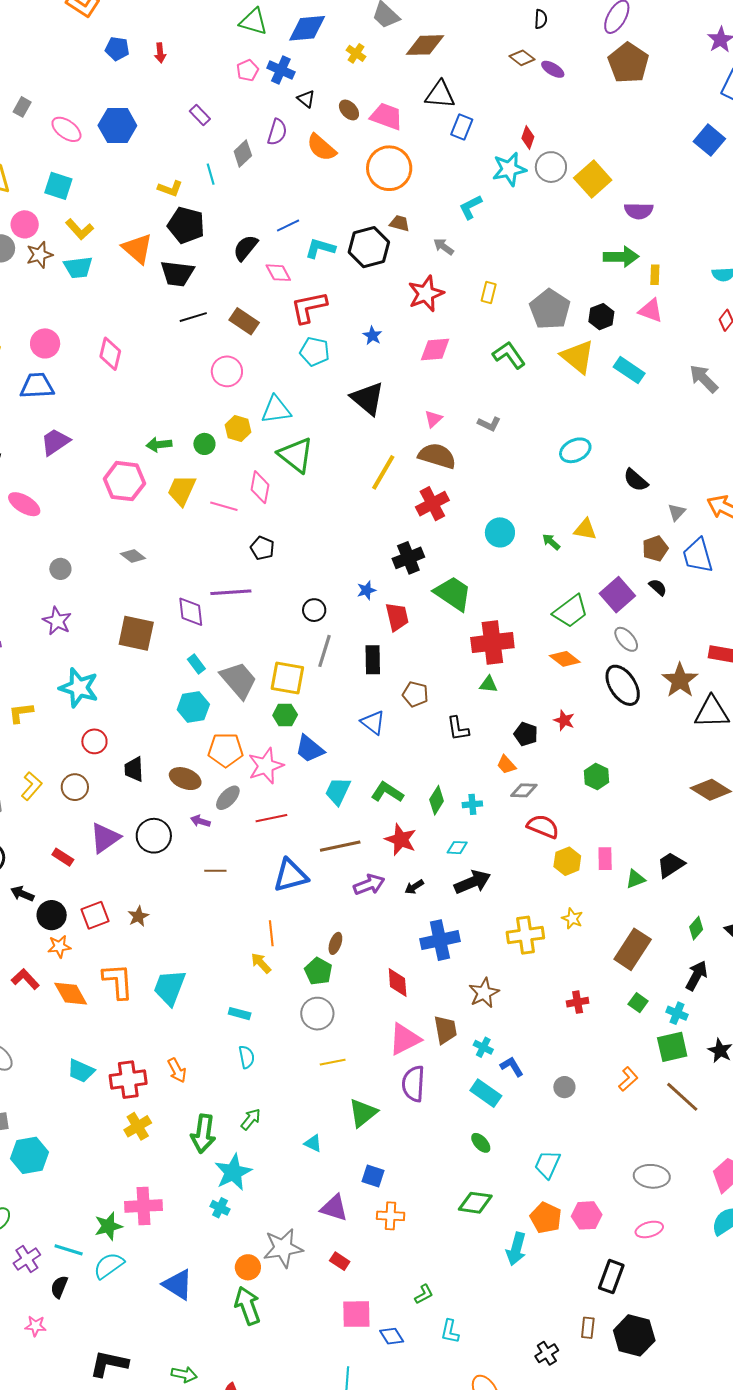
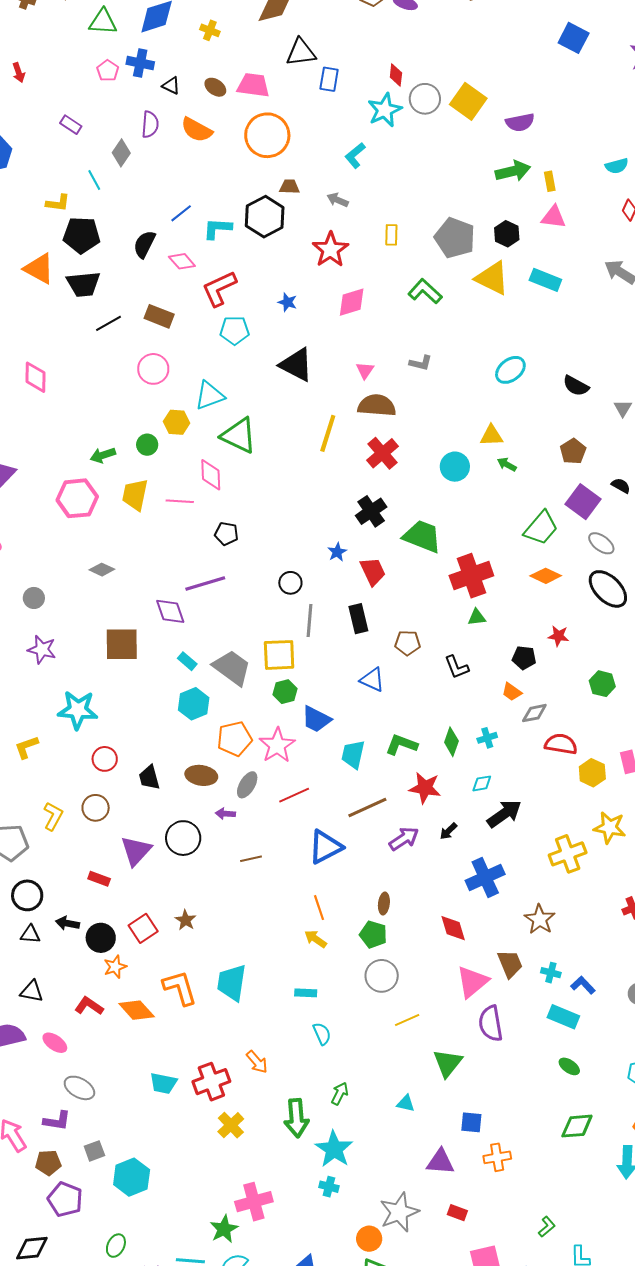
yellow triangle: (585, 529) -> (492, 436), moved
brown pentagon: (655, 549) -> (573, 451), moved
yellow star: (572, 919) -> (610, 828), size x1.5

